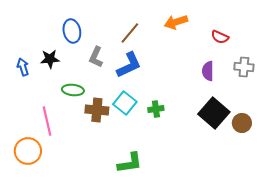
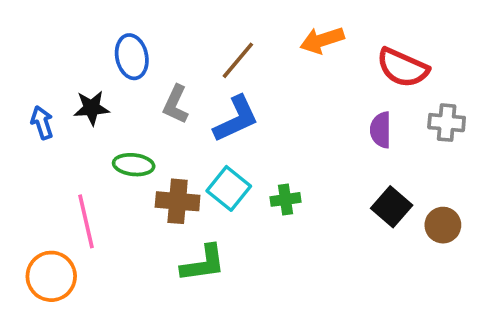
red semicircle: (220, 37) -> (403, 68), size x1.6
black square: (214, 113) -> (392, 207), size x0.7
green L-shape: (130, 163) -> (203, 264), moved

